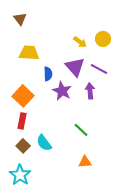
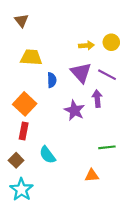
yellow arrow: (80, 42) -> (86, 45), turned -40
purple star: (62, 91) -> (74, 110), moved
green line: (81, 130) -> (107, 147), moved, turned -49
brown square: (23, 146) -> (16, 160), moved

